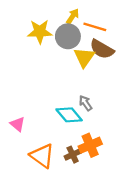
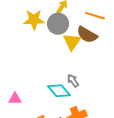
orange line: (95, 27) -> (95, 16), moved
pink triangle: (18, 124) -> (15, 99), turned -40

